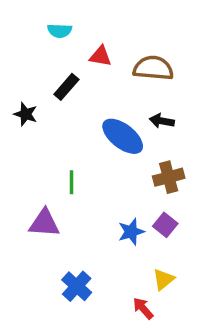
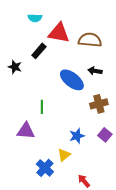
red triangle: (100, 56) -> (59, 33), size x1.6
purple square: (165, 225) -> (105, 135), moved
yellow triangle: (164, 279) -> (64, 155), moved

